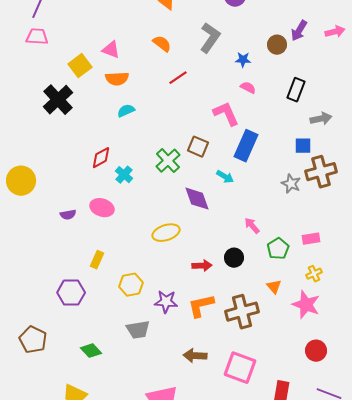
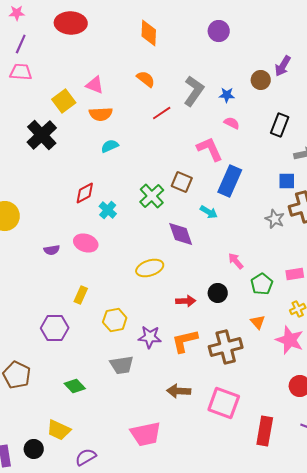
gray L-shape: (210, 38) -> (194, 91), moved

